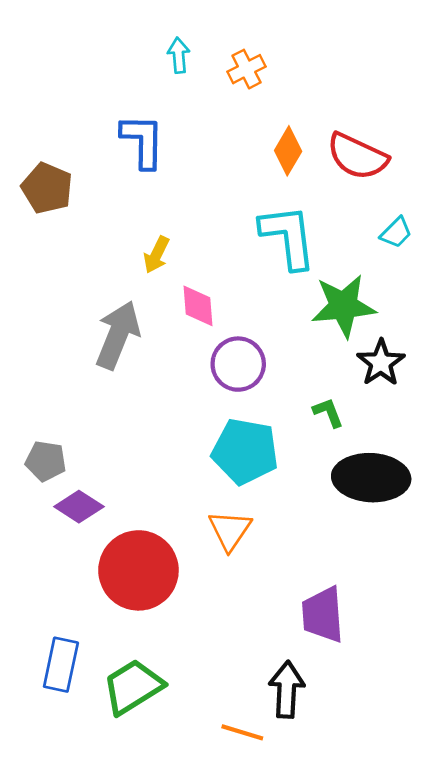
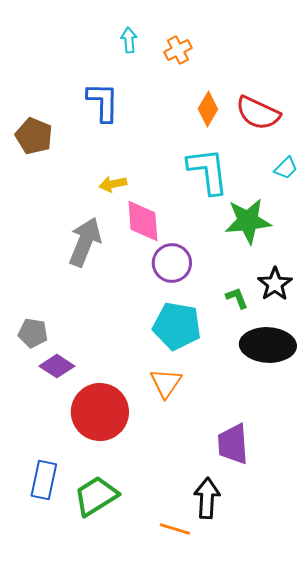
yellow arrow: (156, 255) -> (113, 184), turned 52
pink diamond: (198, 306) -> (143, 221), size x1.4
black star: (381, 363) -> (275, 284), moved

